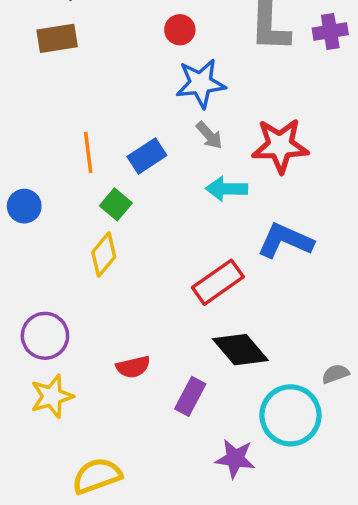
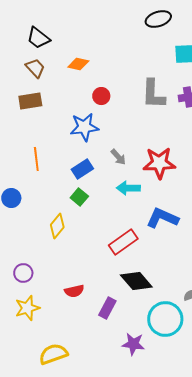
blue star: (201, 83) -> (84, 127), moved
orange line: (88, 153) -> (36, 159), moved
green square: (116, 204) -> (79, 197), moved
purple circle: (45, 336) -> (23, 273), size x0.7

